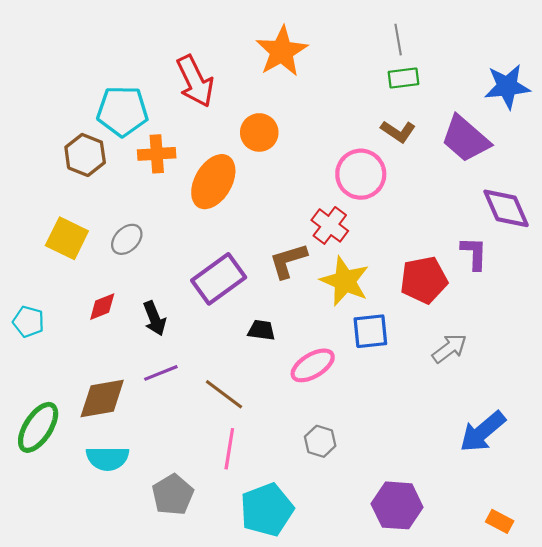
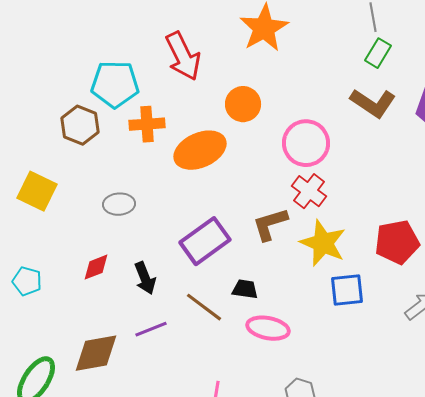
green rectangle: (403, 78) -> (378, 53), turned -52
brown L-shape: (398, 131) -> (373, 103), size x1.4
pink circle: (361, 174) -> (306, 143), moved
orange ellipse: (213, 182) -> (200, 150), turned 36
yellow square: (67, 238) -> (37, 191), moved
gray ellipse: (127, 239) -> (119, 204), turned 40
pink ellipse: (313, 365) -> (268, 328), moved, turned 42
brown line: (224, 394) -> (204, 307), moved

